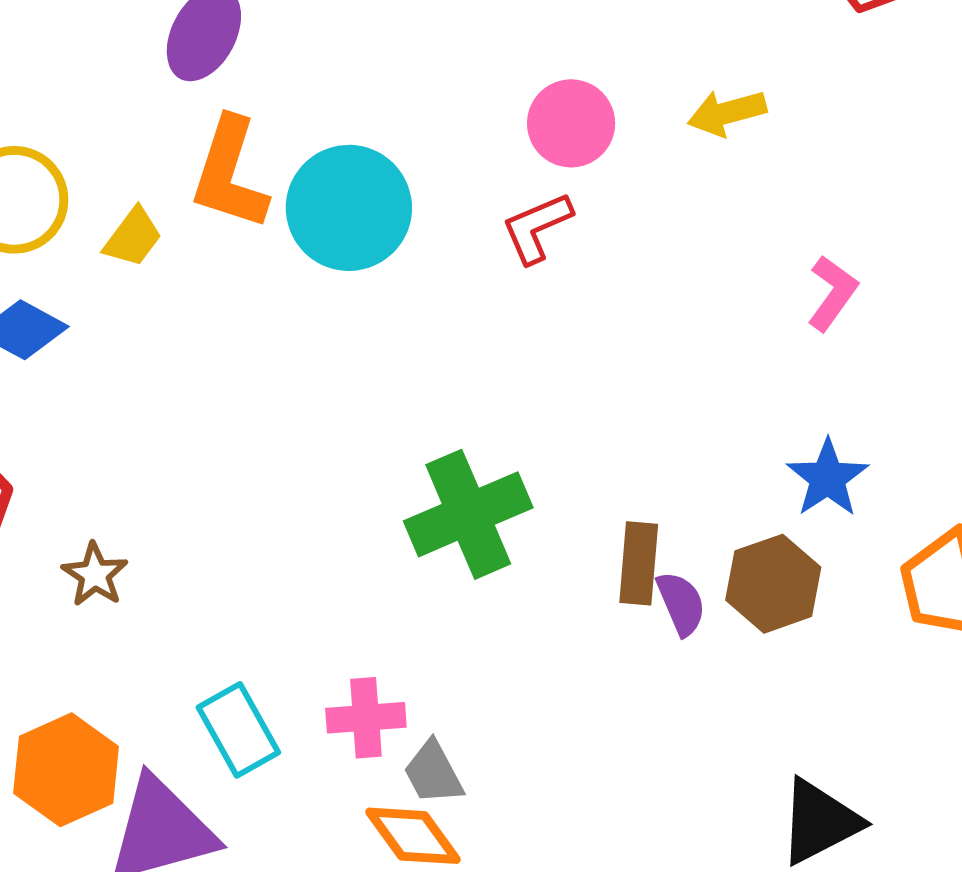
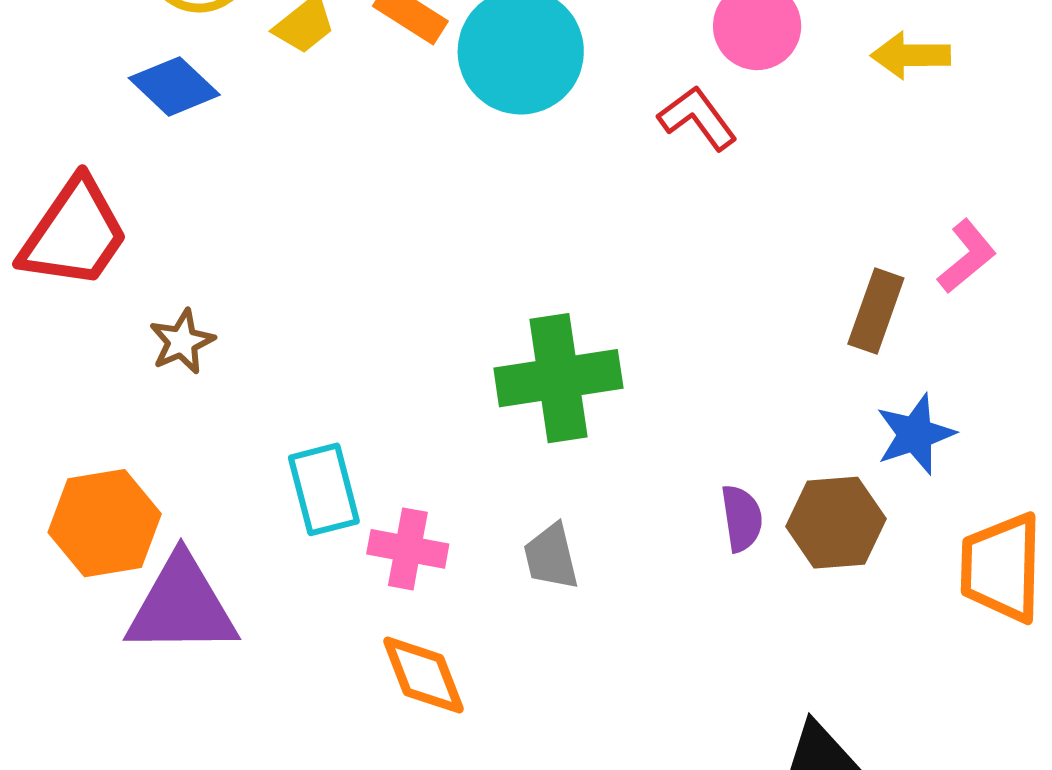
red L-shape: (537, 228) -> (698, 118), turned 62
brown rectangle: (639, 563) -> (876, 311), moved
cyan rectangle: (238, 730) -> (324, 489), moved
gray trapezoid: (433, 773) -> (551, 557), moved

